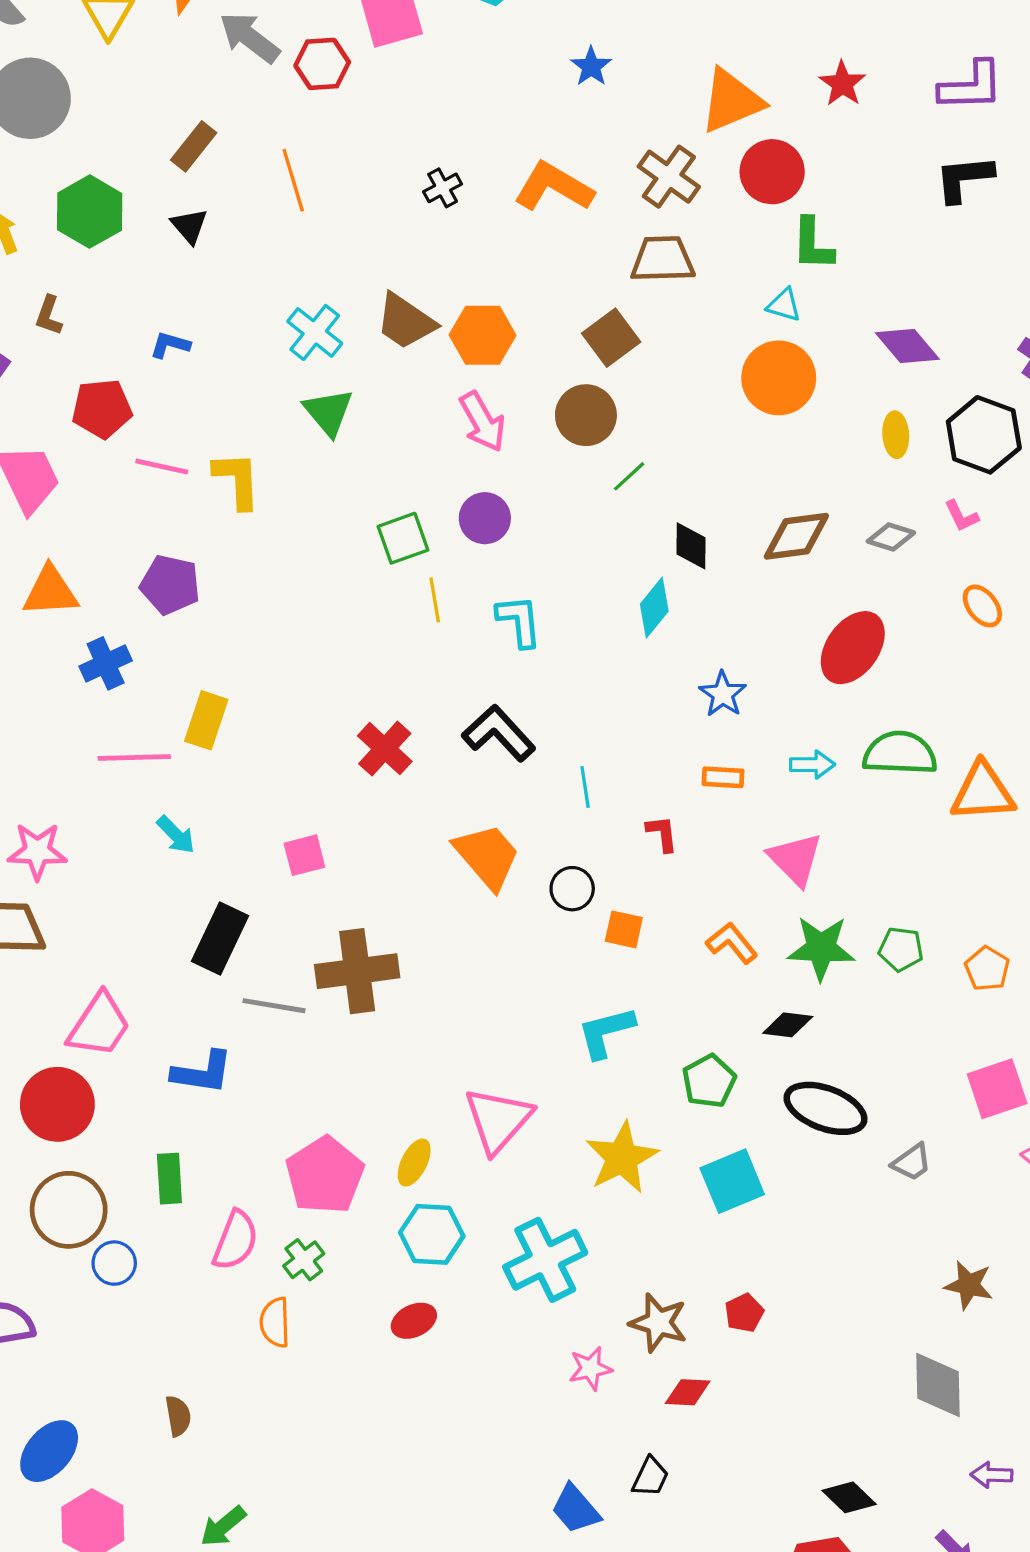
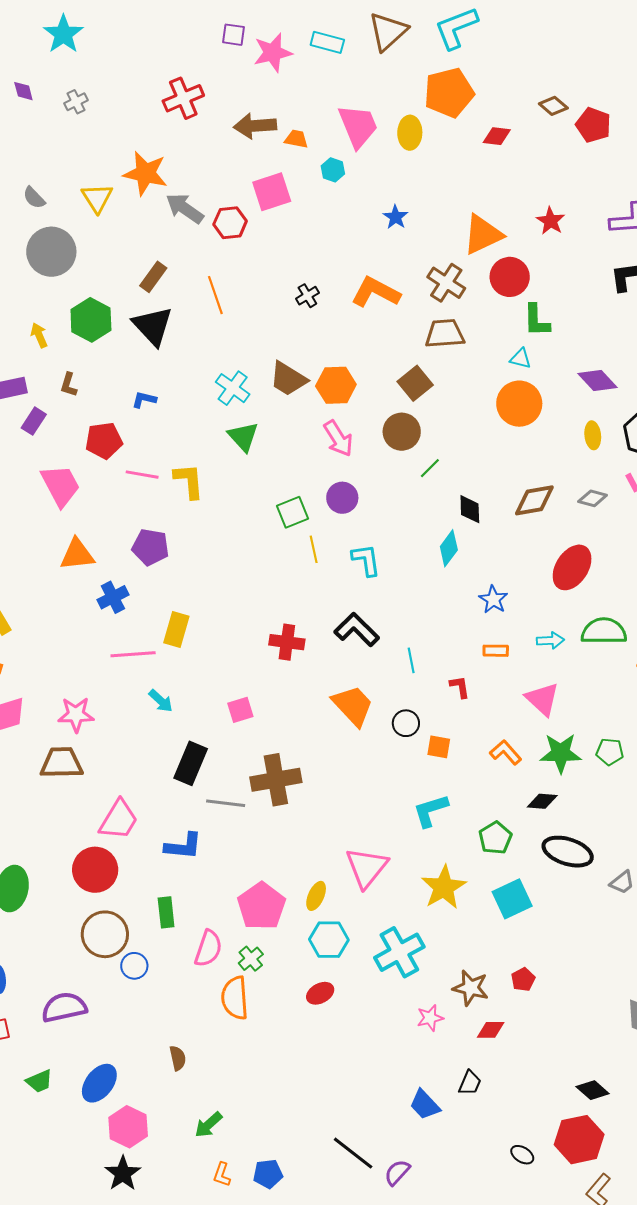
black triangle: (189, 226) -> (153, 326), size x1.8
red cross: (385, 749) -> (287, 642), turned -32
orange semicircle: (275, 1322) -> (235, 998), size x1.4

